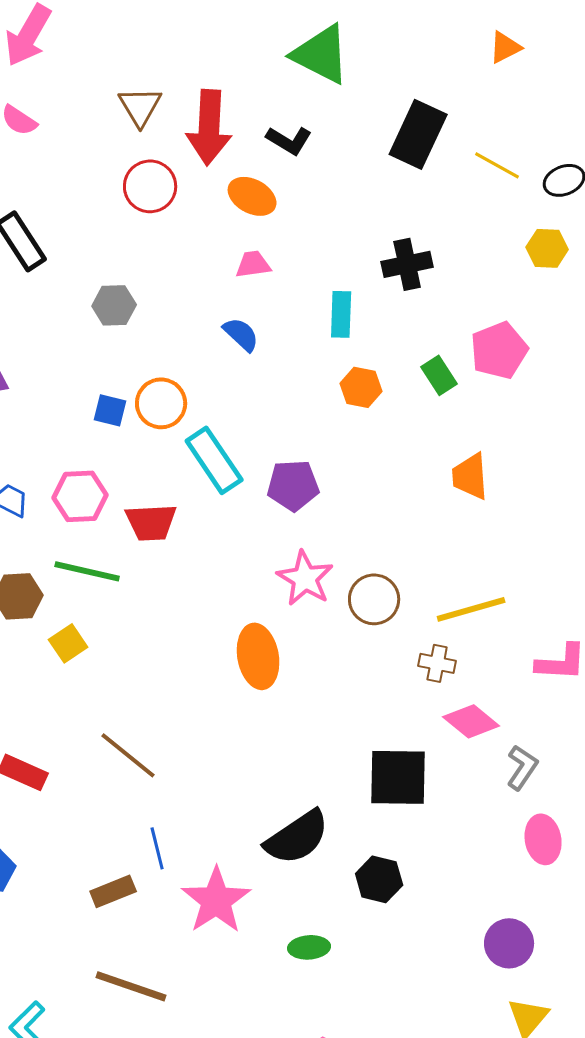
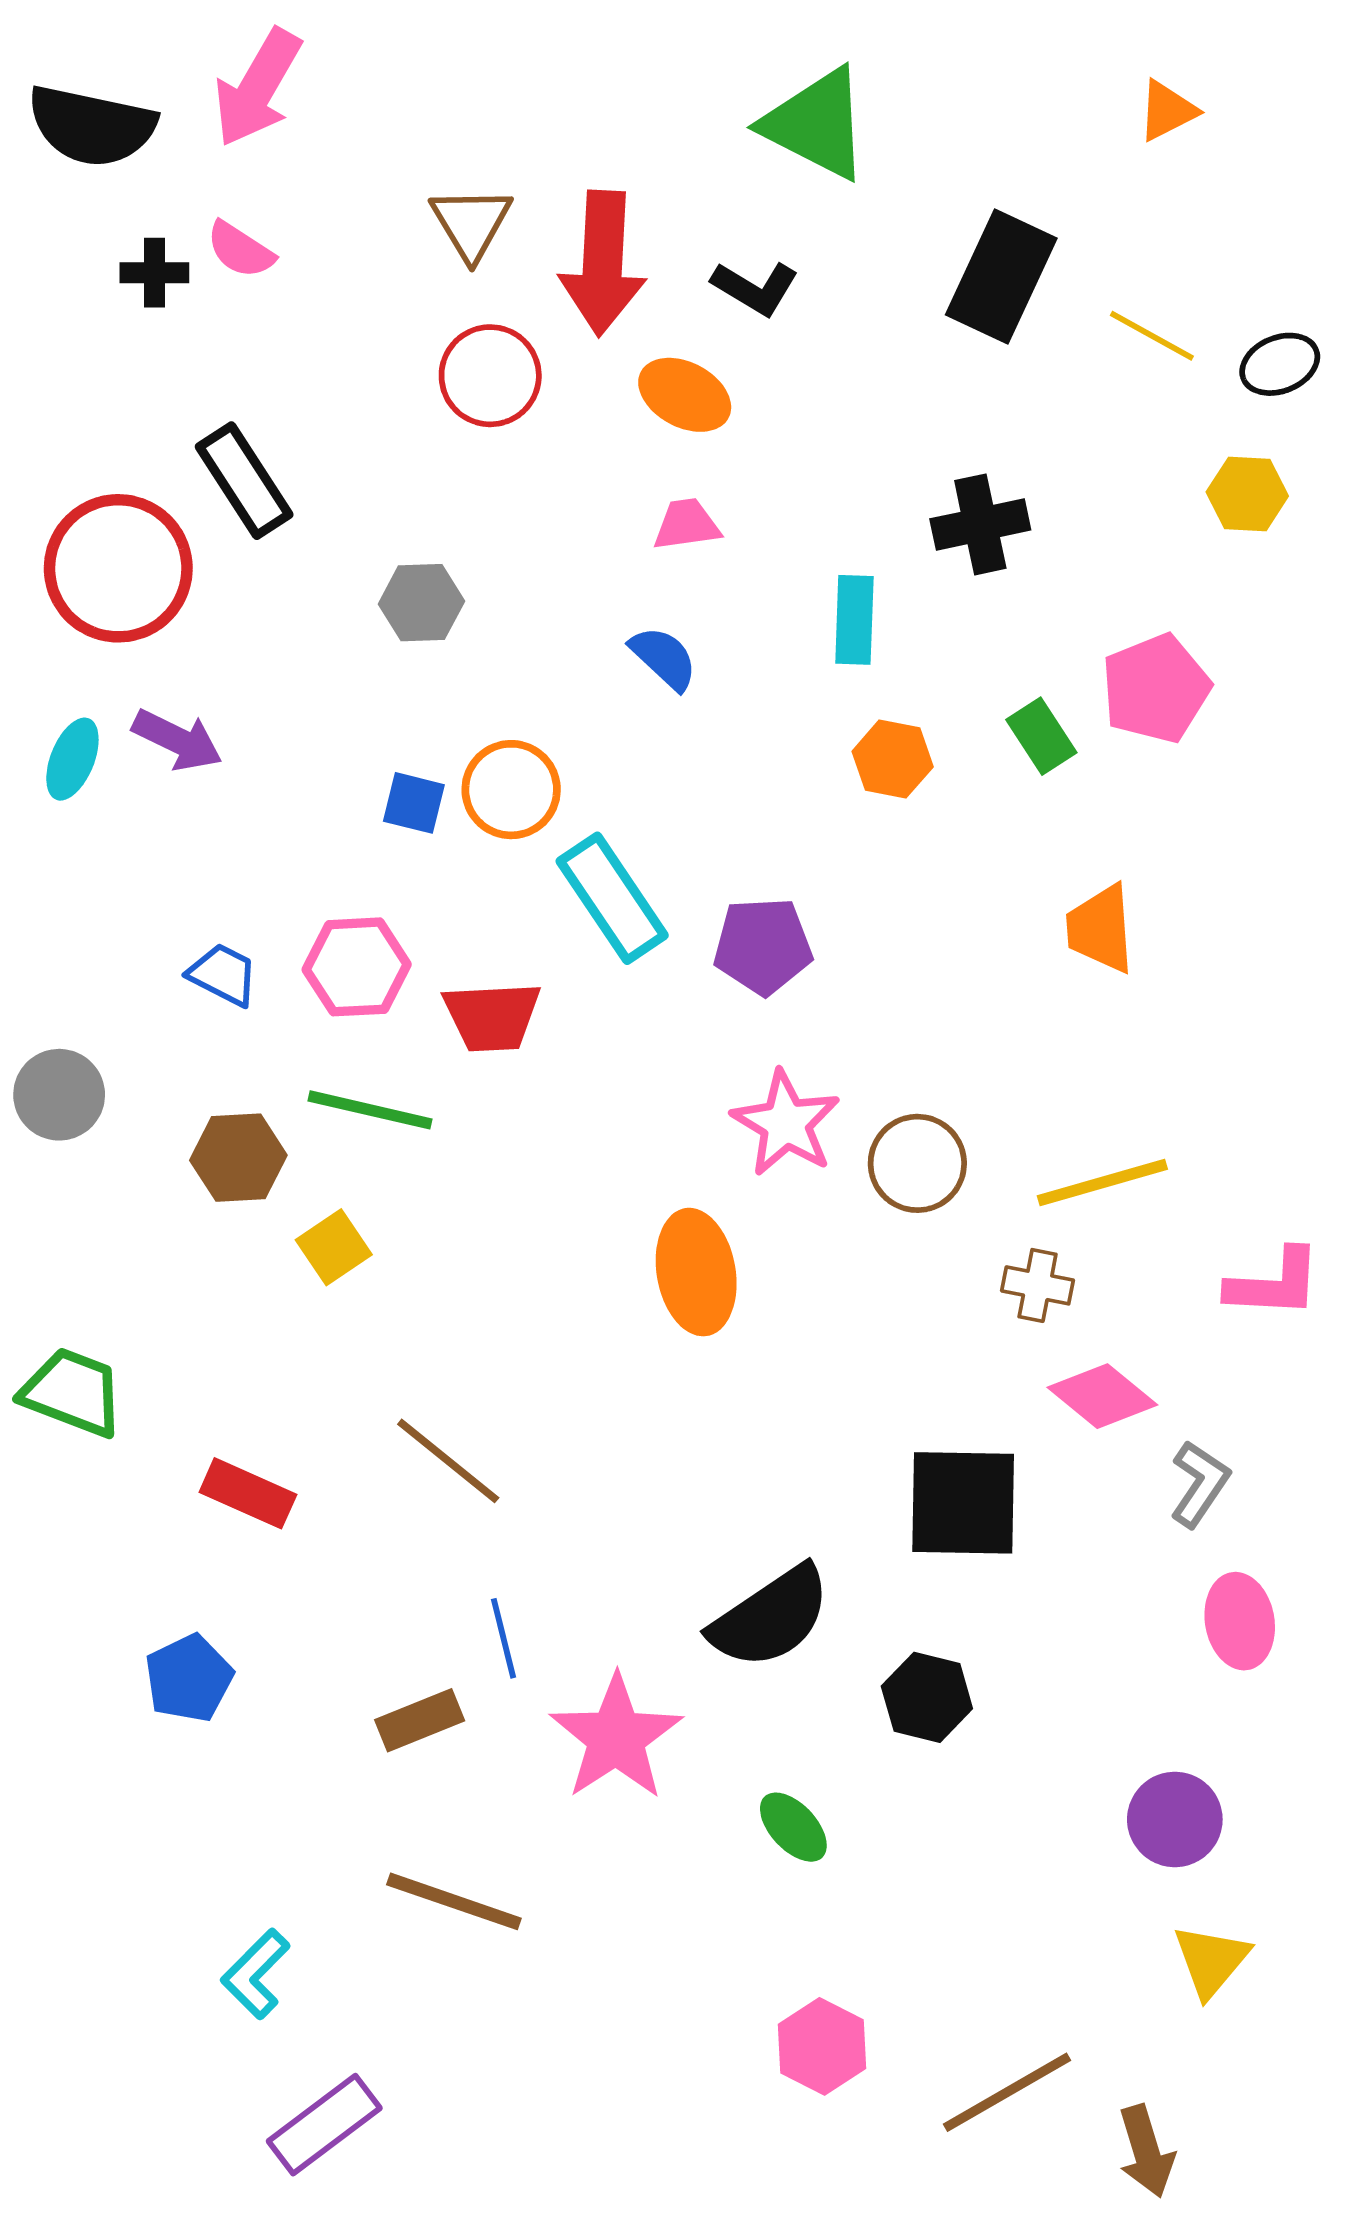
green ellipse: (309, 947) -> (793, 1827), turned 51

